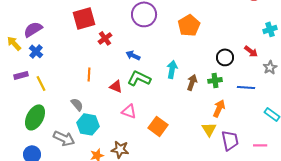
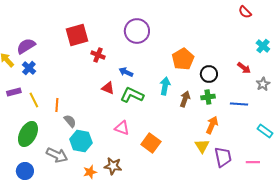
orange pentagon: (189, 25) -> (183, 59), moved
cyan cross: (270, 29) -> (263, 46), turned -32
red cross: (105, 38) -> (98, 55), turned -32
black circle: (225, 57) -> (209, 74), moved
orange line: (89, 74) -> (57, 105), moved
red triangle: (116, 86) -> (108, 88), moved

